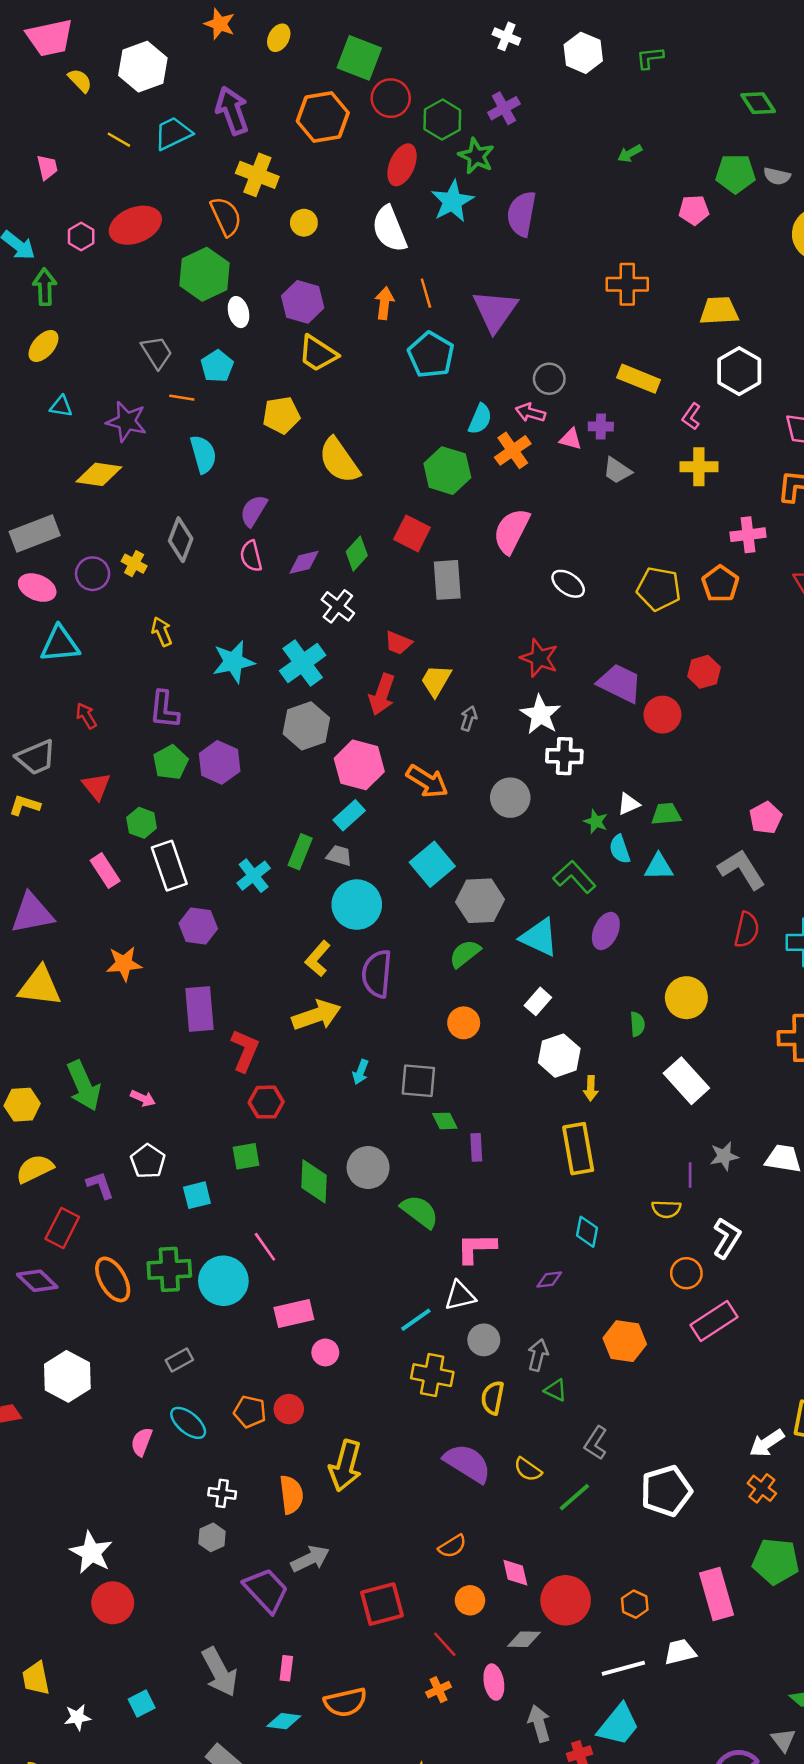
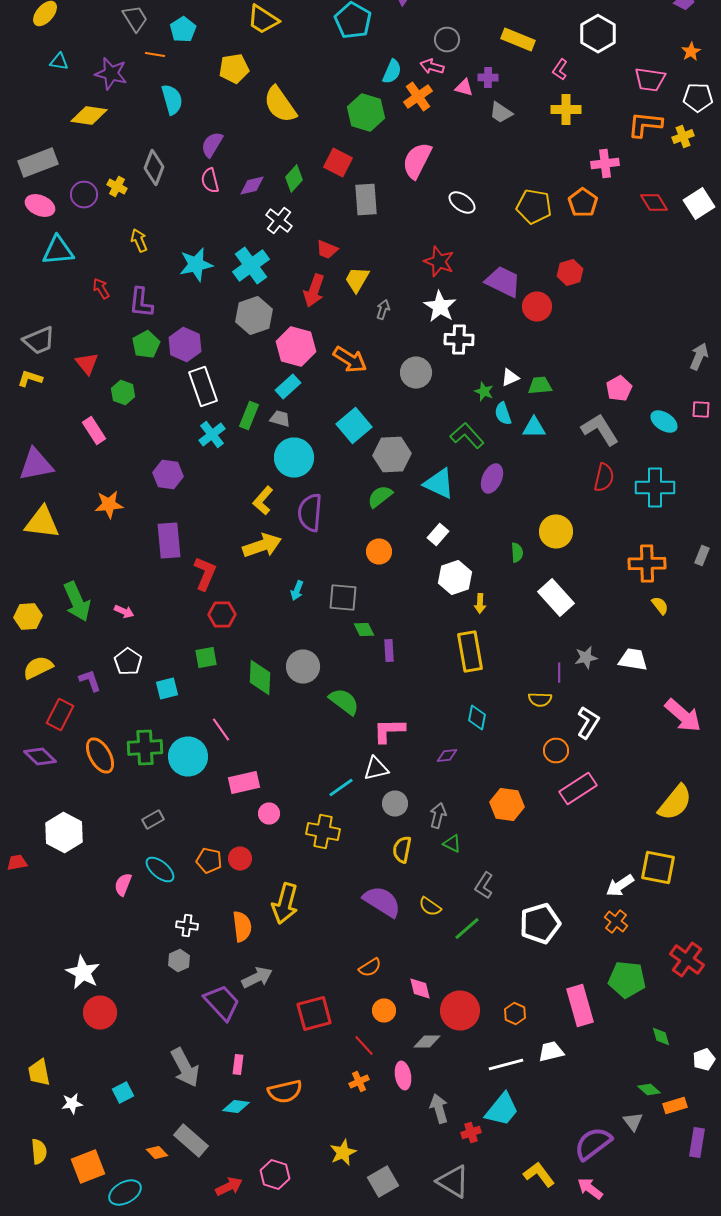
red arrow: (86, 716) -> (101, 288), moved
white rectangle: (169, 866) -> (203, 386), moved
yellow cross: (432, 1375) -> (323, 832), moved

